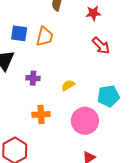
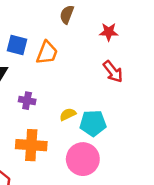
cyan pentagon: (108, 96) -> (93, 123), moved
orange cross: (41, 114) -> (31, 145), size x1.4

